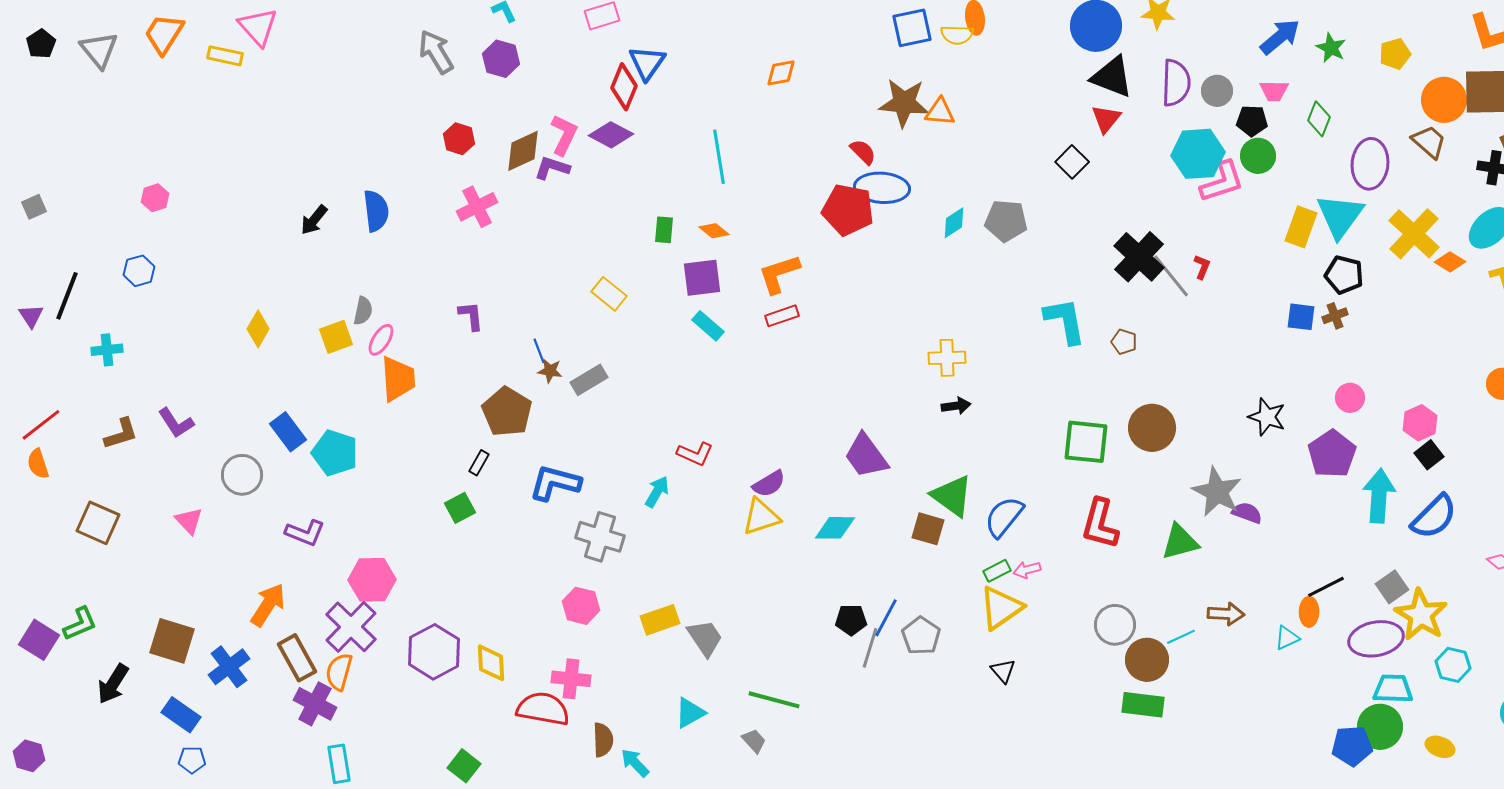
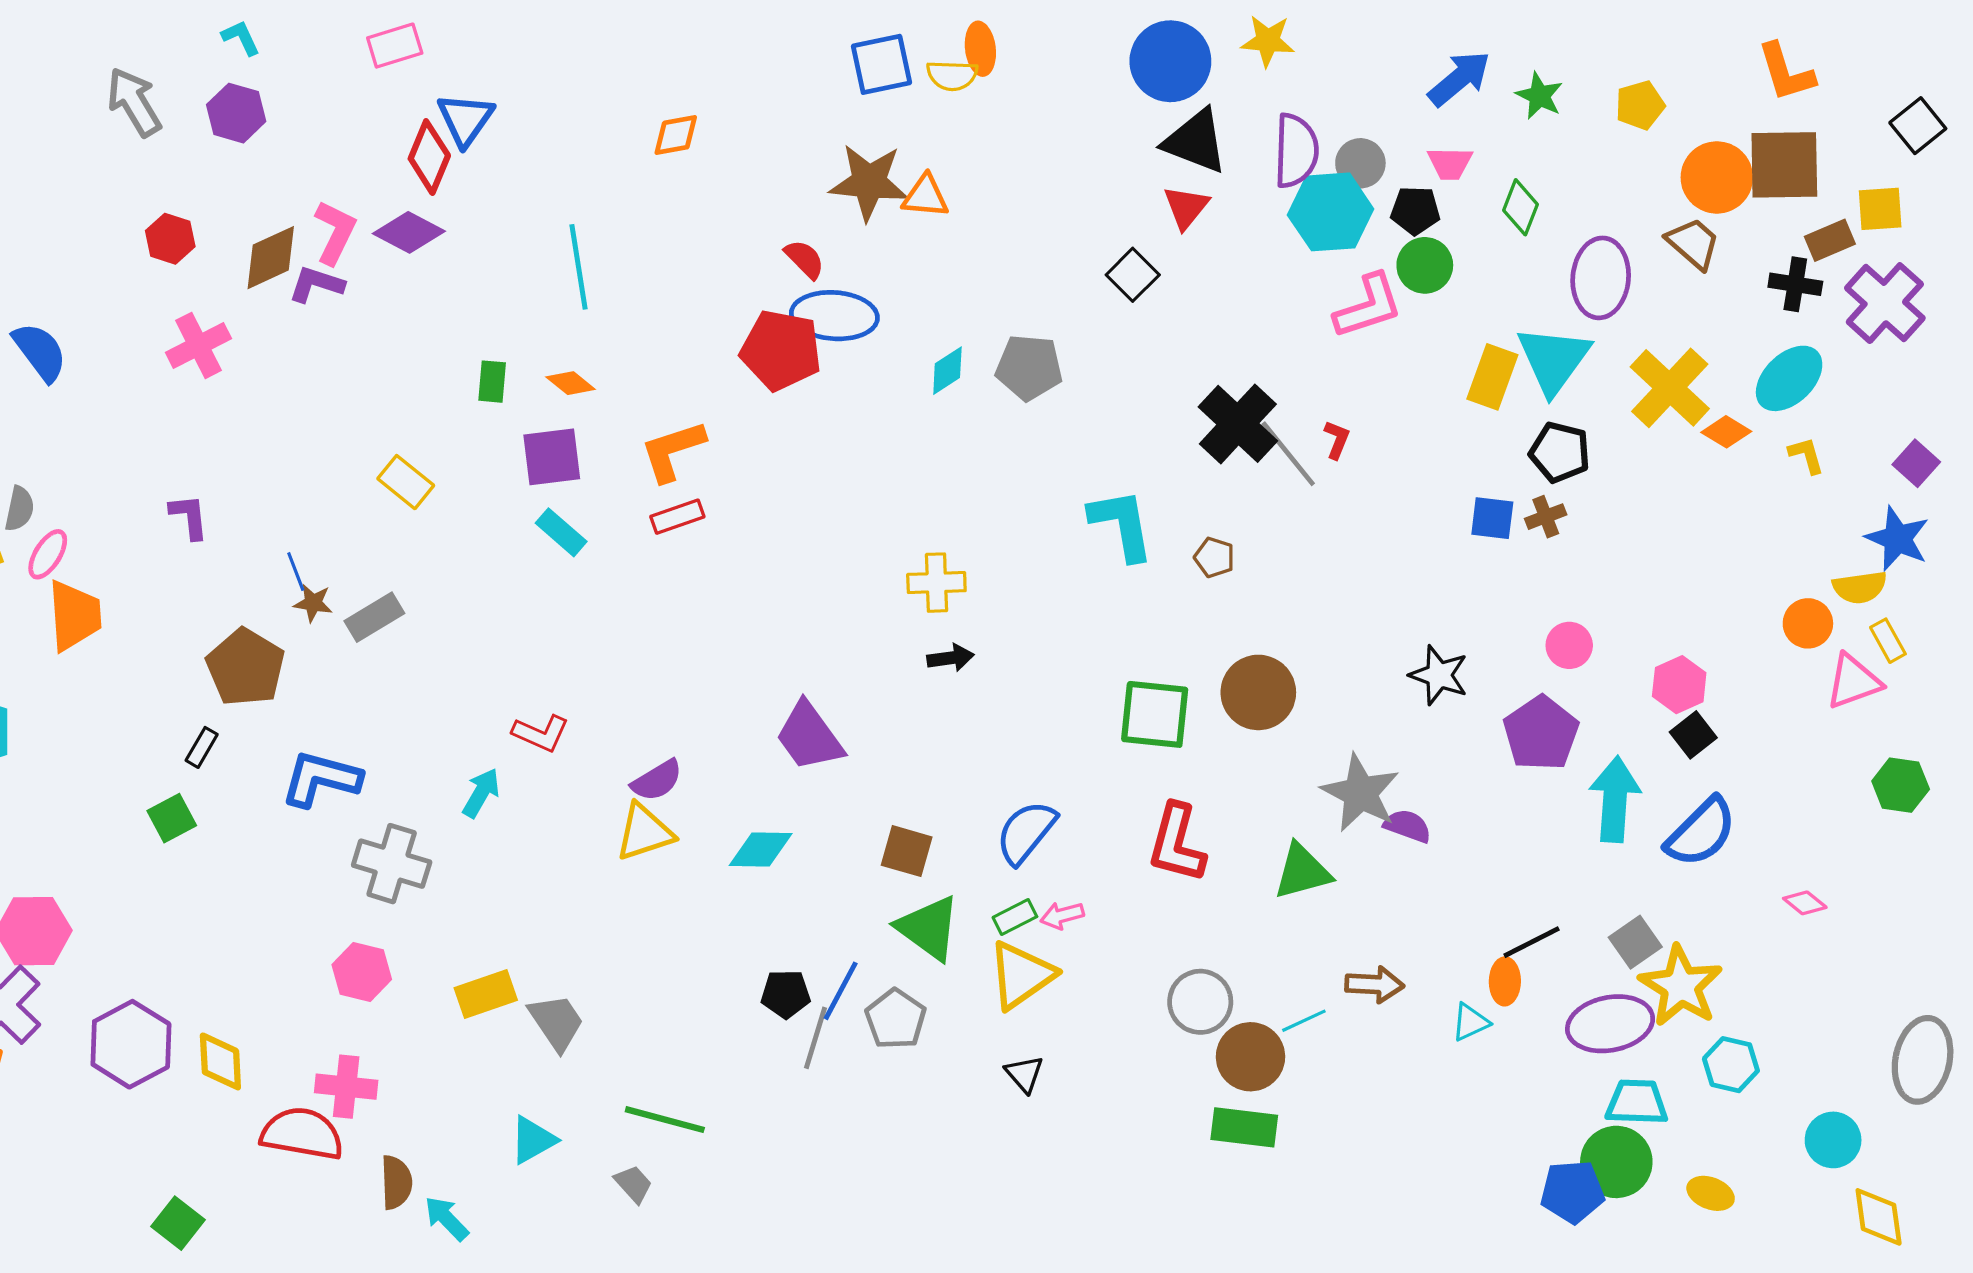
cyan hexagon: (1198, 154) -> (1331, 212), moved
blue semicircle: (376, 211) -> (40, 352), turned -30
green triangle: (952, 496) -> (929, 928), moved

